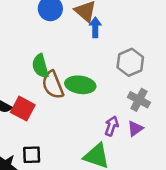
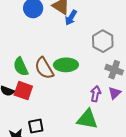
blue arrow: (95, 27) -> (71, 18), turned -140
green semicircle: (40, 66) -> (21, 67), moved

